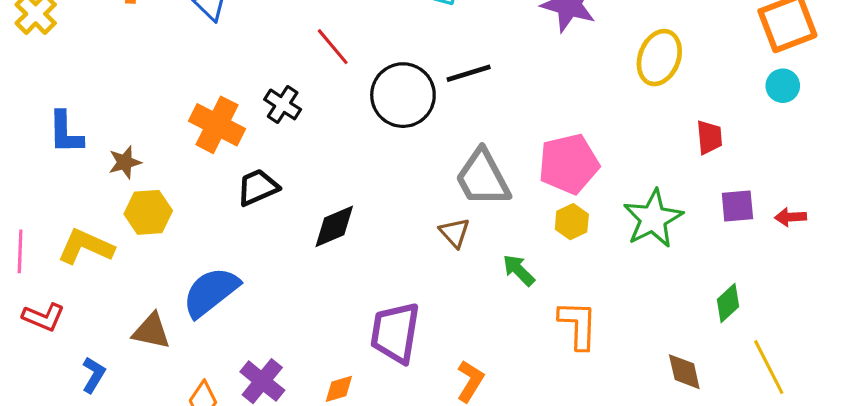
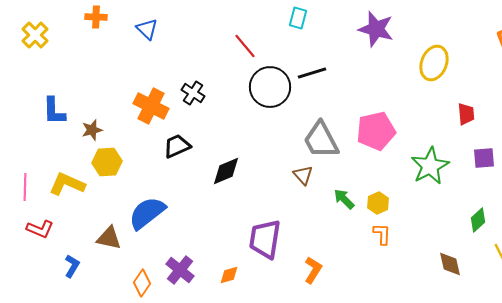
red line: (333, 47) -> (245, 46), moved
yellow hexagon: (572, 222) -> (378, 203), moved
orange L-shape: (578, 325) -> (382, 234), size x0.7

